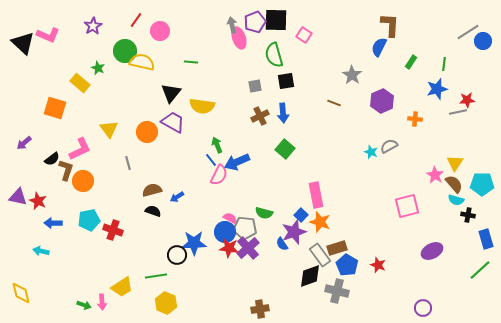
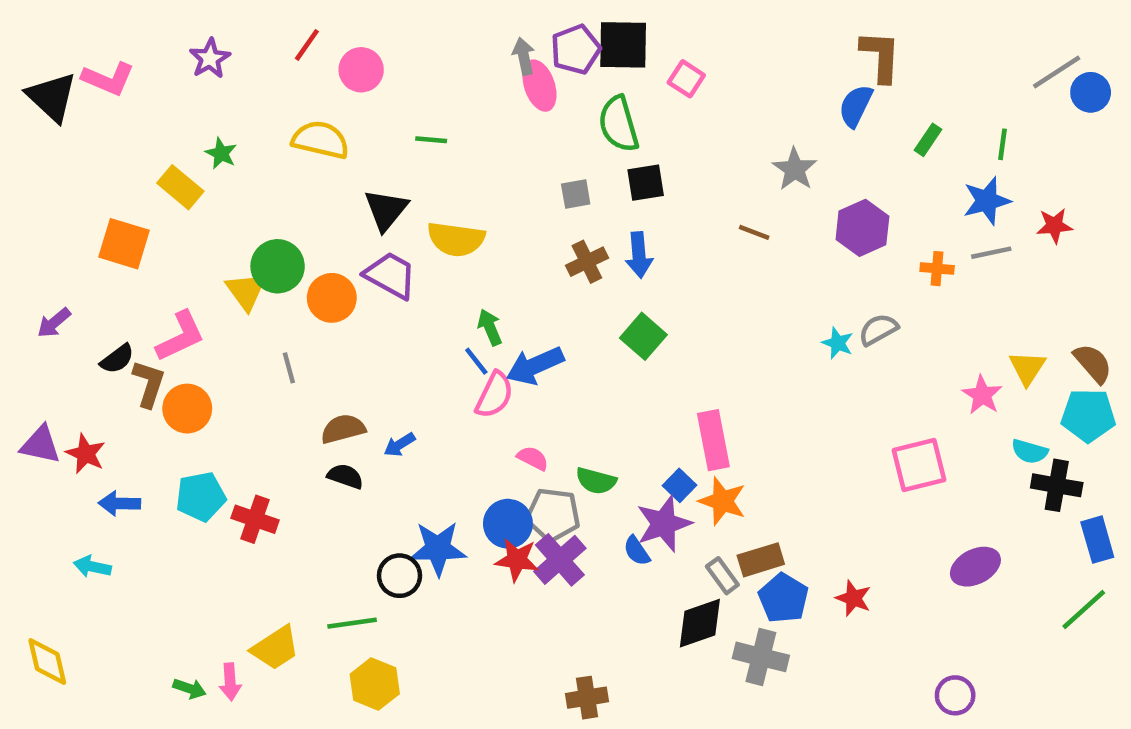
green circle: (125, 51) -> (278, 266), moved
gray line: (458, 112) -> (991, 253), moved
brown semicircle: (454, 184) -> (1093, 363), moved
black cross: (468, 215) -> (1057, 485), size x1.5
pink semicircle: (230, 218) -> (533, 458), moved
gray rectangle: (320, 255) -> (722, 576), size x0.7

